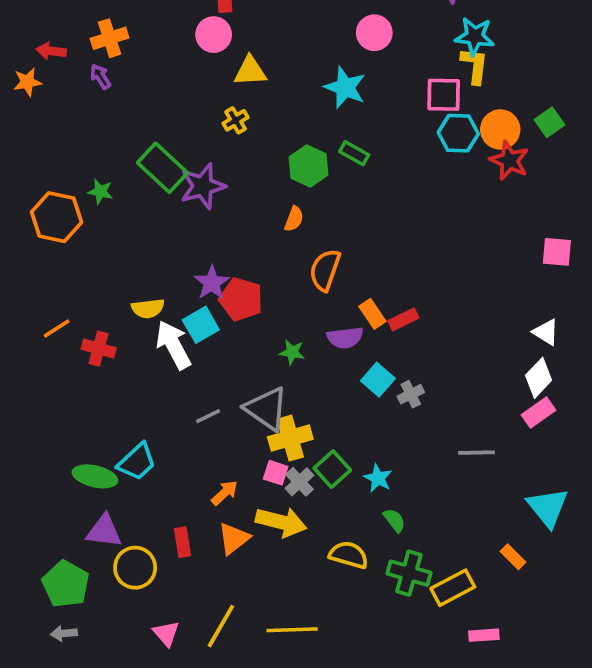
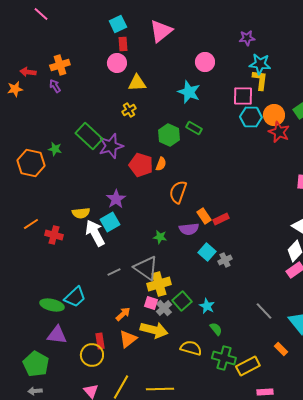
red pentagon: (241, 299) -> (141, 165), moved
gray line: (477, 453) -> (264, 311), moved, turned 48
yellow circle: (135, 568) -> (92, 355), moved

